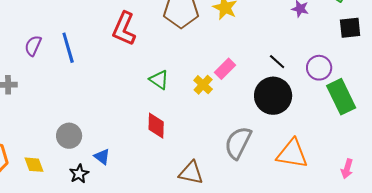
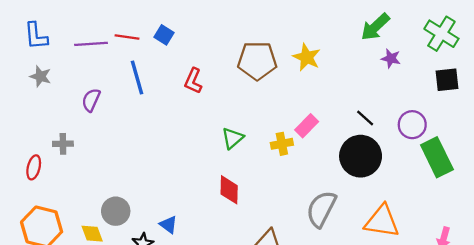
red L-shape: (124, 29) -> (193, 81), size x0.7
blue line: (68, 48) -> (137, 78), moved
green triangle: (159, 80) -> (233, 138), turned 45
yellow cross: (203, 85) -> (282, 144), turned 36
gray circle: (69, 136) -> (116, 211), moved

